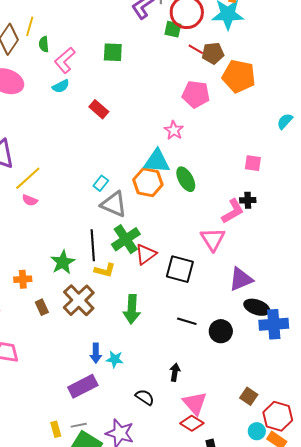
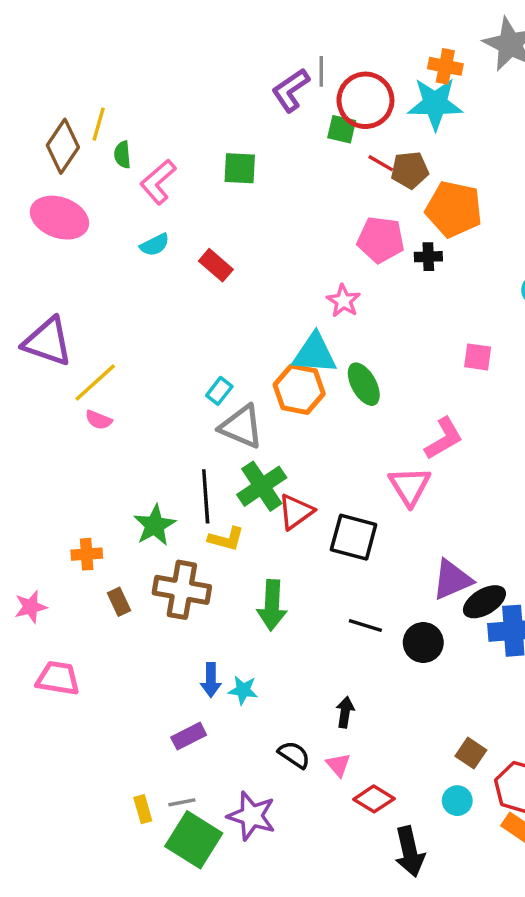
cyan semicircle: (61, 86) -> (155, 245), moved
black cross: (248, 200) -> (428, 257), moved
purple triangle: (241, 279) -> (452, 580), moved
brown cross: (79, 300) -> (182, 590), turned -36
black ellipse: (257, 307) -> (484, 602), turned -50
purple rectangle: (83, 386) -> (189, 736), size x0.7
pink triangle: (195, 403) -> (338, 765), moved, size x0.6
cyan circle: (257, 431) -> (457, 801), moved

